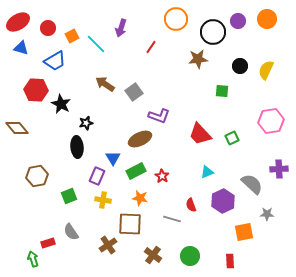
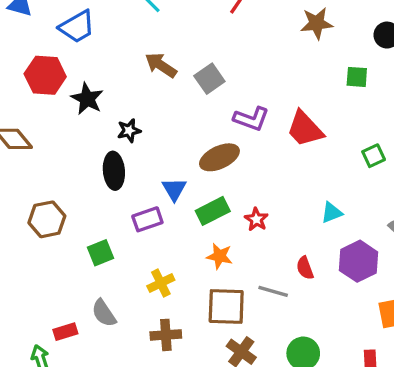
red trapezoid: (200, 134) -> (305, 129), moved
purple rectangle: (97, 176) -> (147, 219), turned 48
yellow cross: (103, 200) -> (161, 283), moved, turned -35
brown square: (130, 224) -> (226, 306), moved
brown cross: (108, 245) -> (166, 335), turned 30

